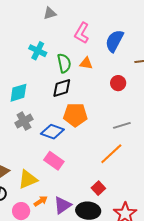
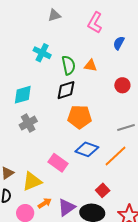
pink L-shape: (82, 33) -> (95, 23), moved
blue semicircle: (114, 41) -> (119, 43), size x0.6
blue diamond: (52, 132) -> (87, 149), moved

